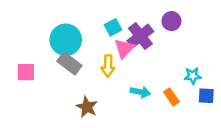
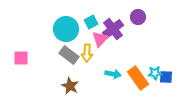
cyan circle: (66, 40) -> (66, 29), moved
gray rectangle: (69, 63) -> (69, 55), moved
cyan star: (193, 76) -> (155, 73), moved
orange rectangle: (171, 97) -> (138, 78), size x1.6

